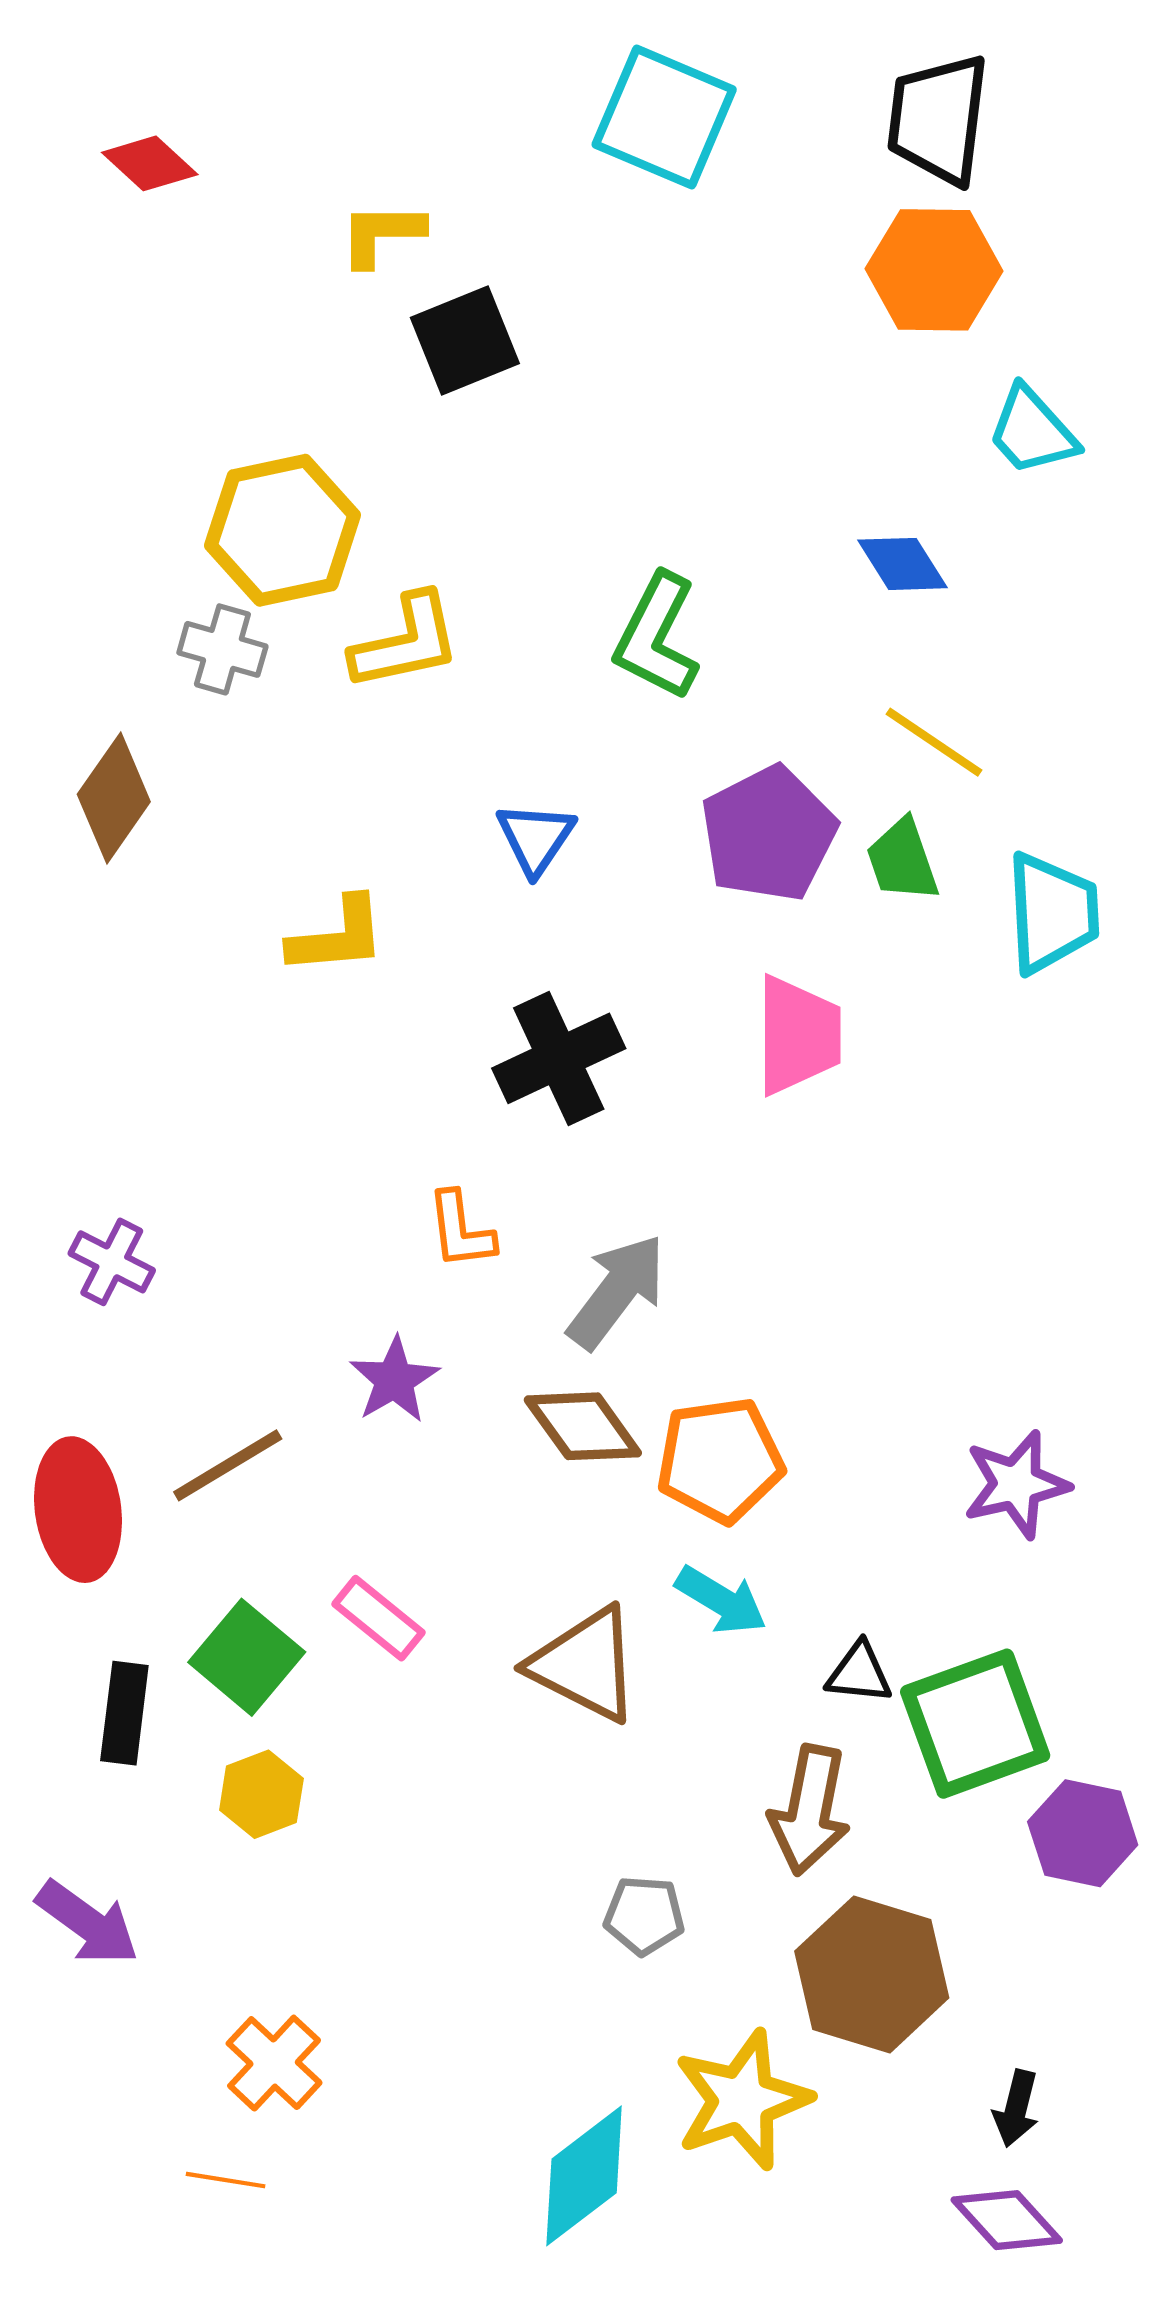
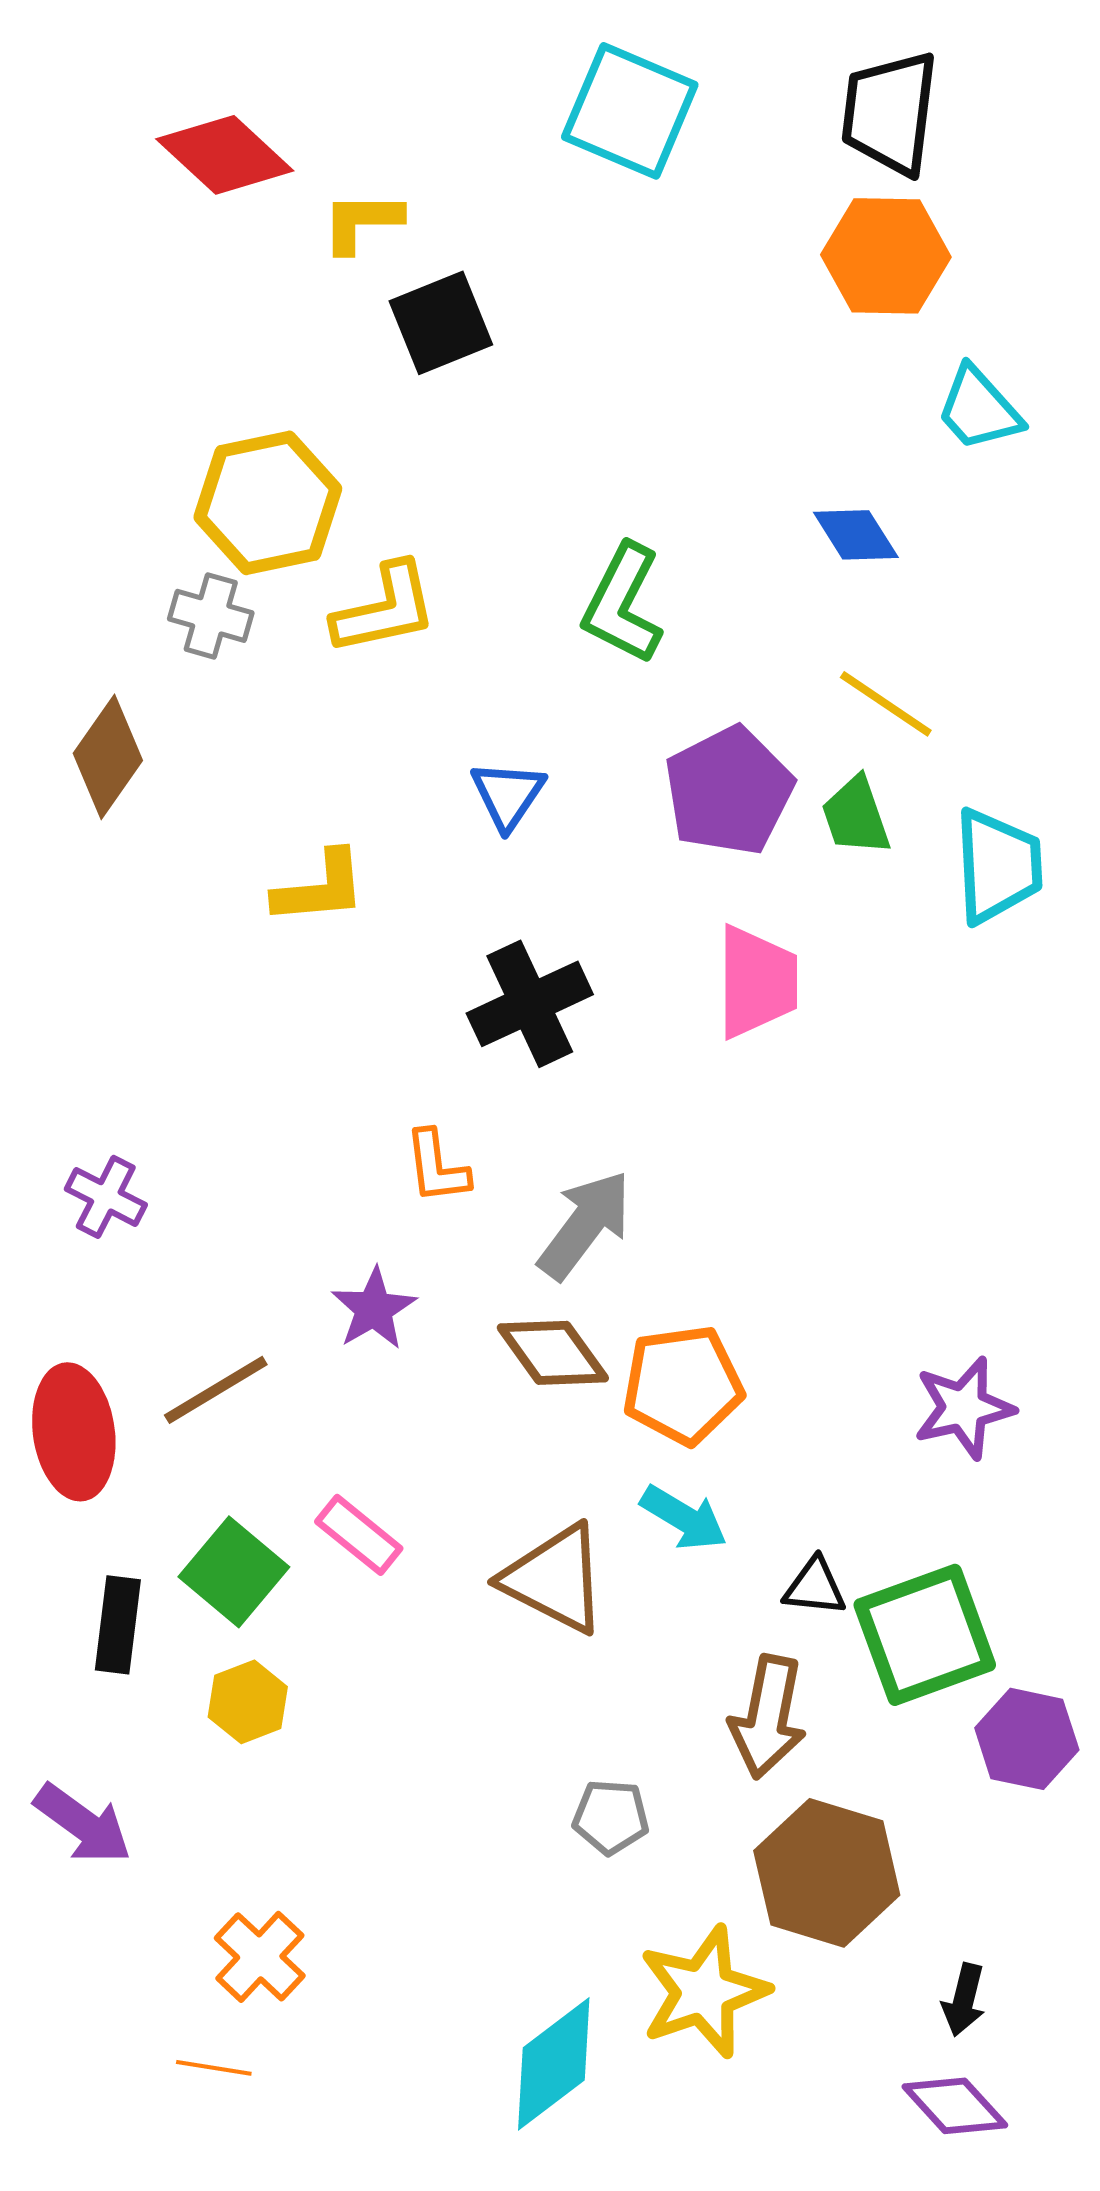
red diamond: (150, 163) -> (225, 155), moved, size x1.5

